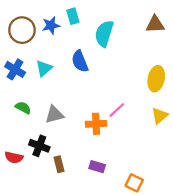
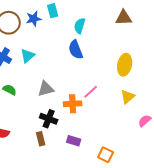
cyan semicircle: (104, 34) -> (80, 26), size x0.7
blue semicircle: (80, 61) -> (76, 50), moved
gray triangle: (54, 115) -> (46, 89), moved
black cross: (39, 146) -> (49, 119), moved

